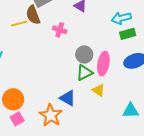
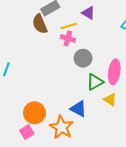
yellow line: (19, 24) -> (69, 26), moved
gray circle: (84, 55) -> (83, 58), moved
orange circle: (13, 99) -> (34, 113), moved

